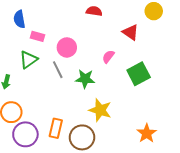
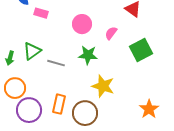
pink circle: (67, 47) -> (82, 24), moved
green triangle: (28, 60) -> (32, 51), moved
gray line: (58, 70) -> (56, 63), moved, turned -48

